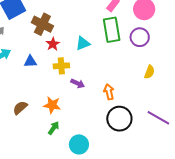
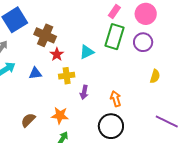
green rectangle: (112, 30) -> (114, 37), turned 30
purple arrow: (78, 83) -> (84, 92), turned 80
black circle: (119, 119) -> (111, 126), moved

